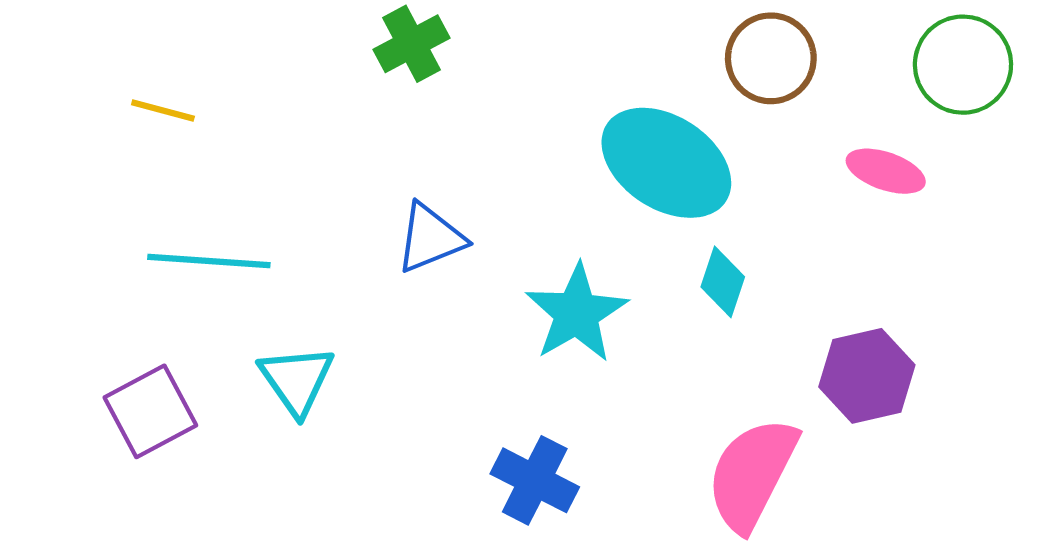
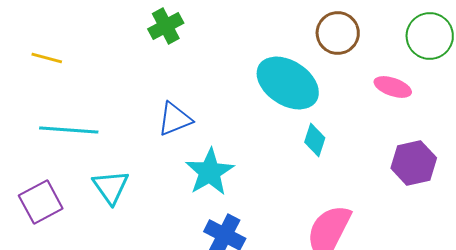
cyan star: (577, 313) -> (210, 172), moved
purple hexagon: (867, 376) -> (414, 163), moved

